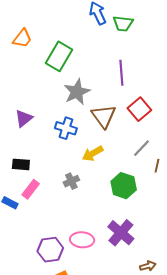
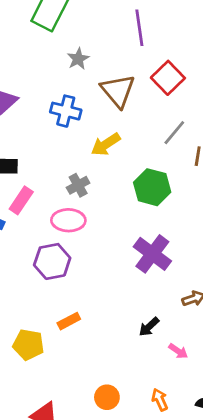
gray star: (77, 92) -> (78, 59), size x0.6
pink ellipse: (82, 240) -> (68, 220), moved
purple hexagon: (50, 250) -> (52, 261), moved

